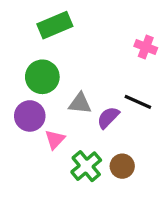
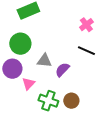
pink cross: (146, 47) -> (86, 25), turned 32
black line: (138, 102) -> (86, 51), moved
green cross: (86, 166) -> (48, 101), turned -30

